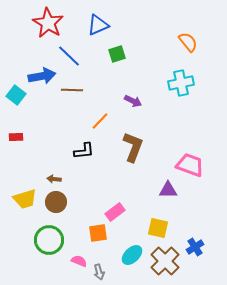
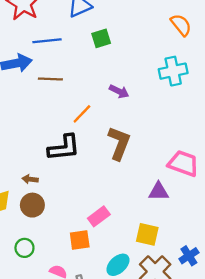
blue line: (69, 56) -> (47, 41), turned -50
black L-shape: (84, 151) -> (64, 148), size x1.4
green circle: (49, 240) -> (24, 248), size x0.6

